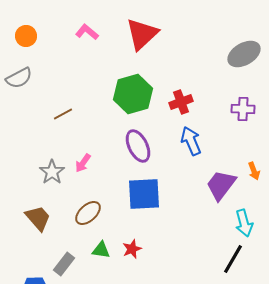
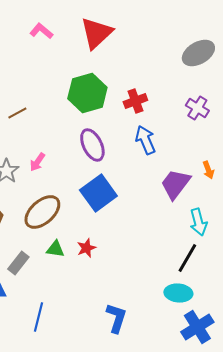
purple cross: (243, 109) -> (197, 108), turned 30
blue square: (144, 194) -> (98, 193), turned -33
brown ellipse: (88, 213) -> (42, 212), size x1.4

